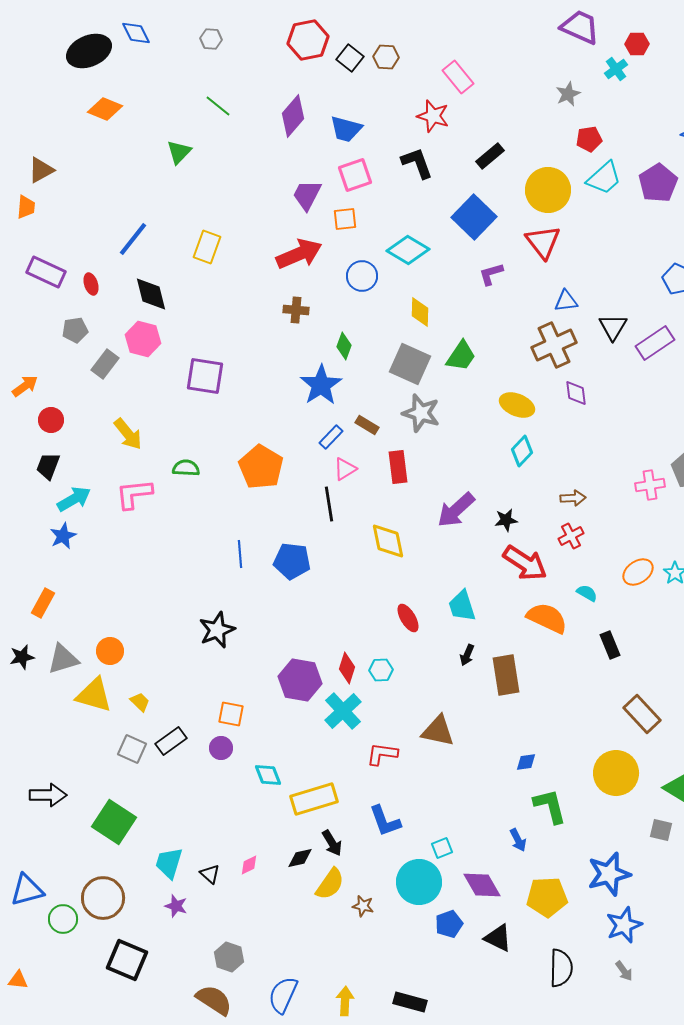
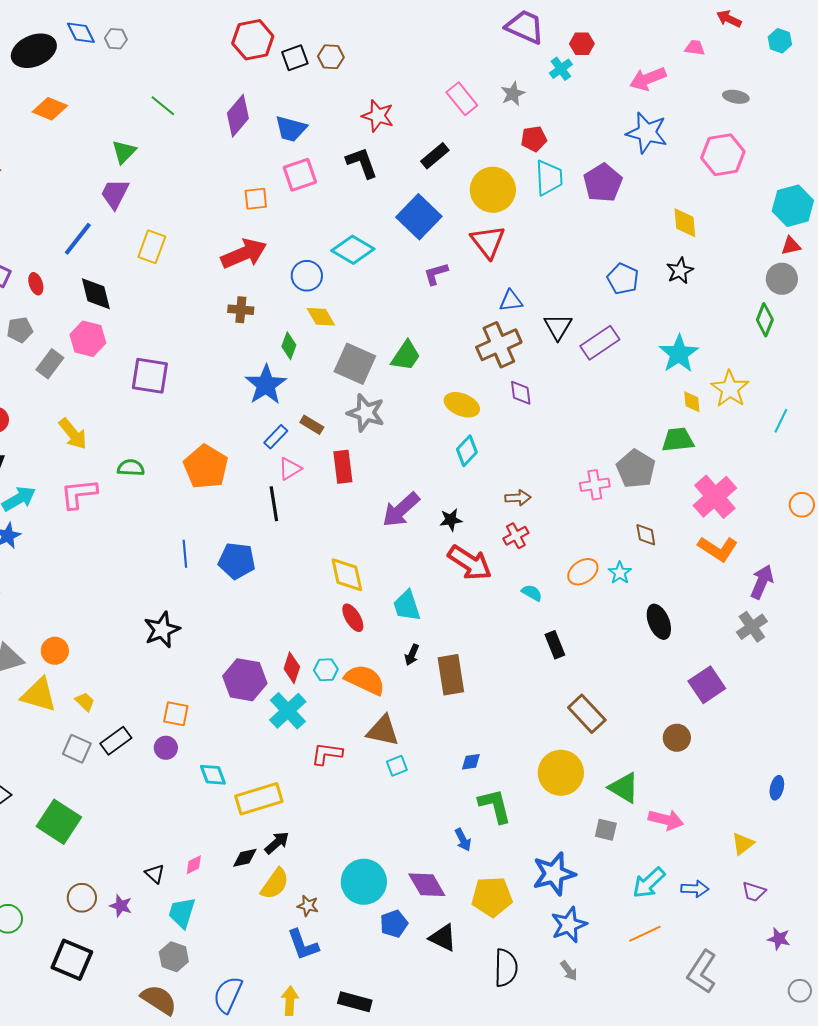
gray hexagon: (211, 39) -> (116, 39), moved
black square: (350, 58) -> (295, 58), turned 32
pink rectangle: (458, 77) -> (462, 99), moved
cyan trapezoid: (604, 178) -> (549, 178), turned -51
purple trapezoid: (307, 195) -> (115, 194), moved
orange square: (345, 219) -> (256, 199), moved
yellow diamond: (420, 312) -> (321, 317), moved, turned -32
yellow diamond: (388, 541) -> (347, 575), moved
orange semicircle: (547, 618) -> (365, 680), moved
blue L-shape: (385, 821) -> (303, 945), moved
black arrow: (332, 843) -> (277, 843), turned -100
cyan square: (442, 848) -> (397, 766), moved
cyan trapezoid: (169, 863) -> (182, 913), moved
brown circle: (103, 898) -> (82, 898), moved, size x0.7

